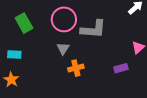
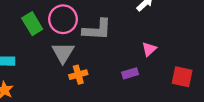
green rectangle: (24, 23) -> (32, 24), moved
gray triangle: (63, 49) -> (63, 53), size x1.5

